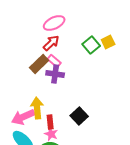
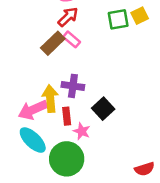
green square: (91, 45) -> (118, 19), turned 30
purple cross: (55, 74) -> (73, 86), moved
pink star: (51, 134) -> (82, 131), moved

